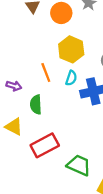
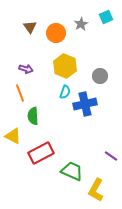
orange line: (46, 73) -> (20, 93), moved
purple arrow: (14, 86) -> (26, 69), moved

